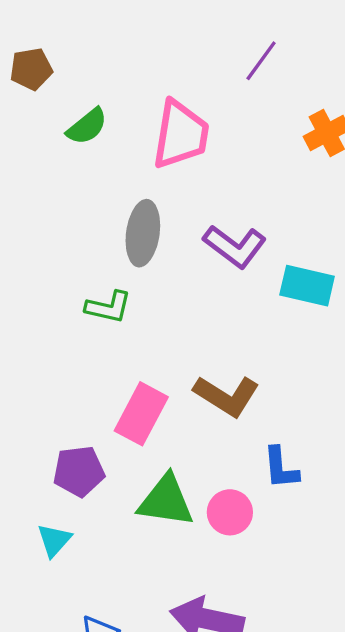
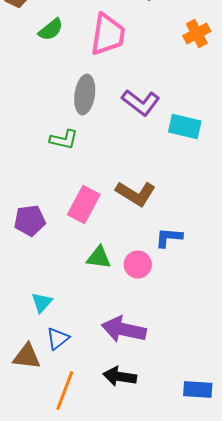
blue L-shape: (281, 468) -> (169, 238), turned 100
purple pentagon: (79, 471) -> (30, 220), moved
green triangle: (166, 501) -> (99, 258), size x0.7
cyan triangle: (54, 540) -> (42, 302), moved

